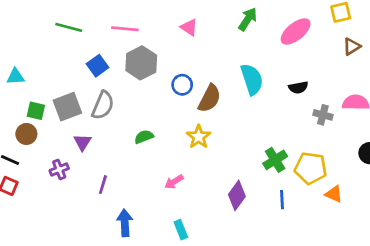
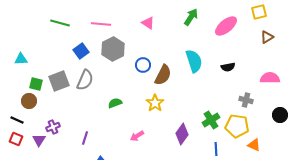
gray cross: (323, 115) -> (246, 100), moved
purple triangle: (82, 142) -> (39, 140), moved
purple diamond: (237, 195) -> (182, 134), moved

